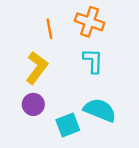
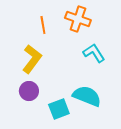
cyan L-shape: (93, 61) -> (94, 53), moved, turned -35

